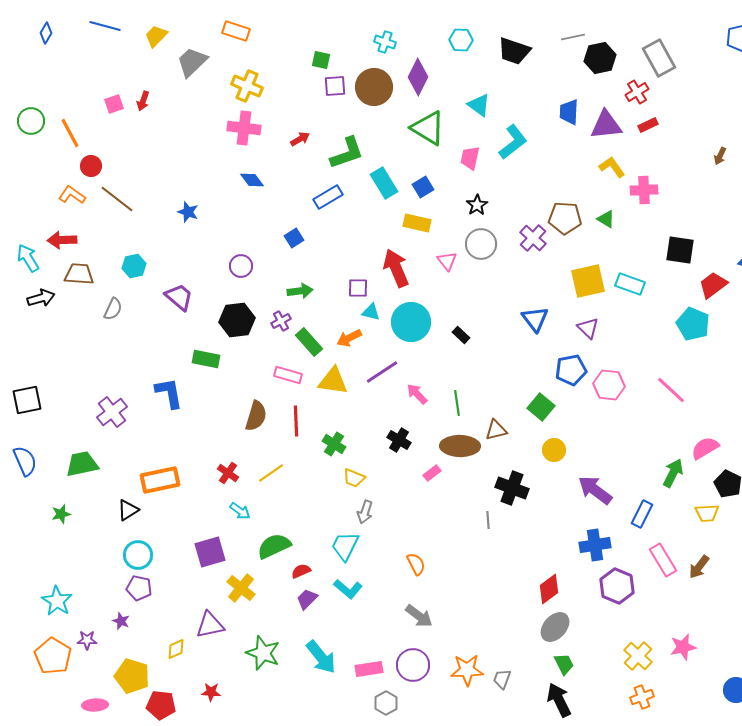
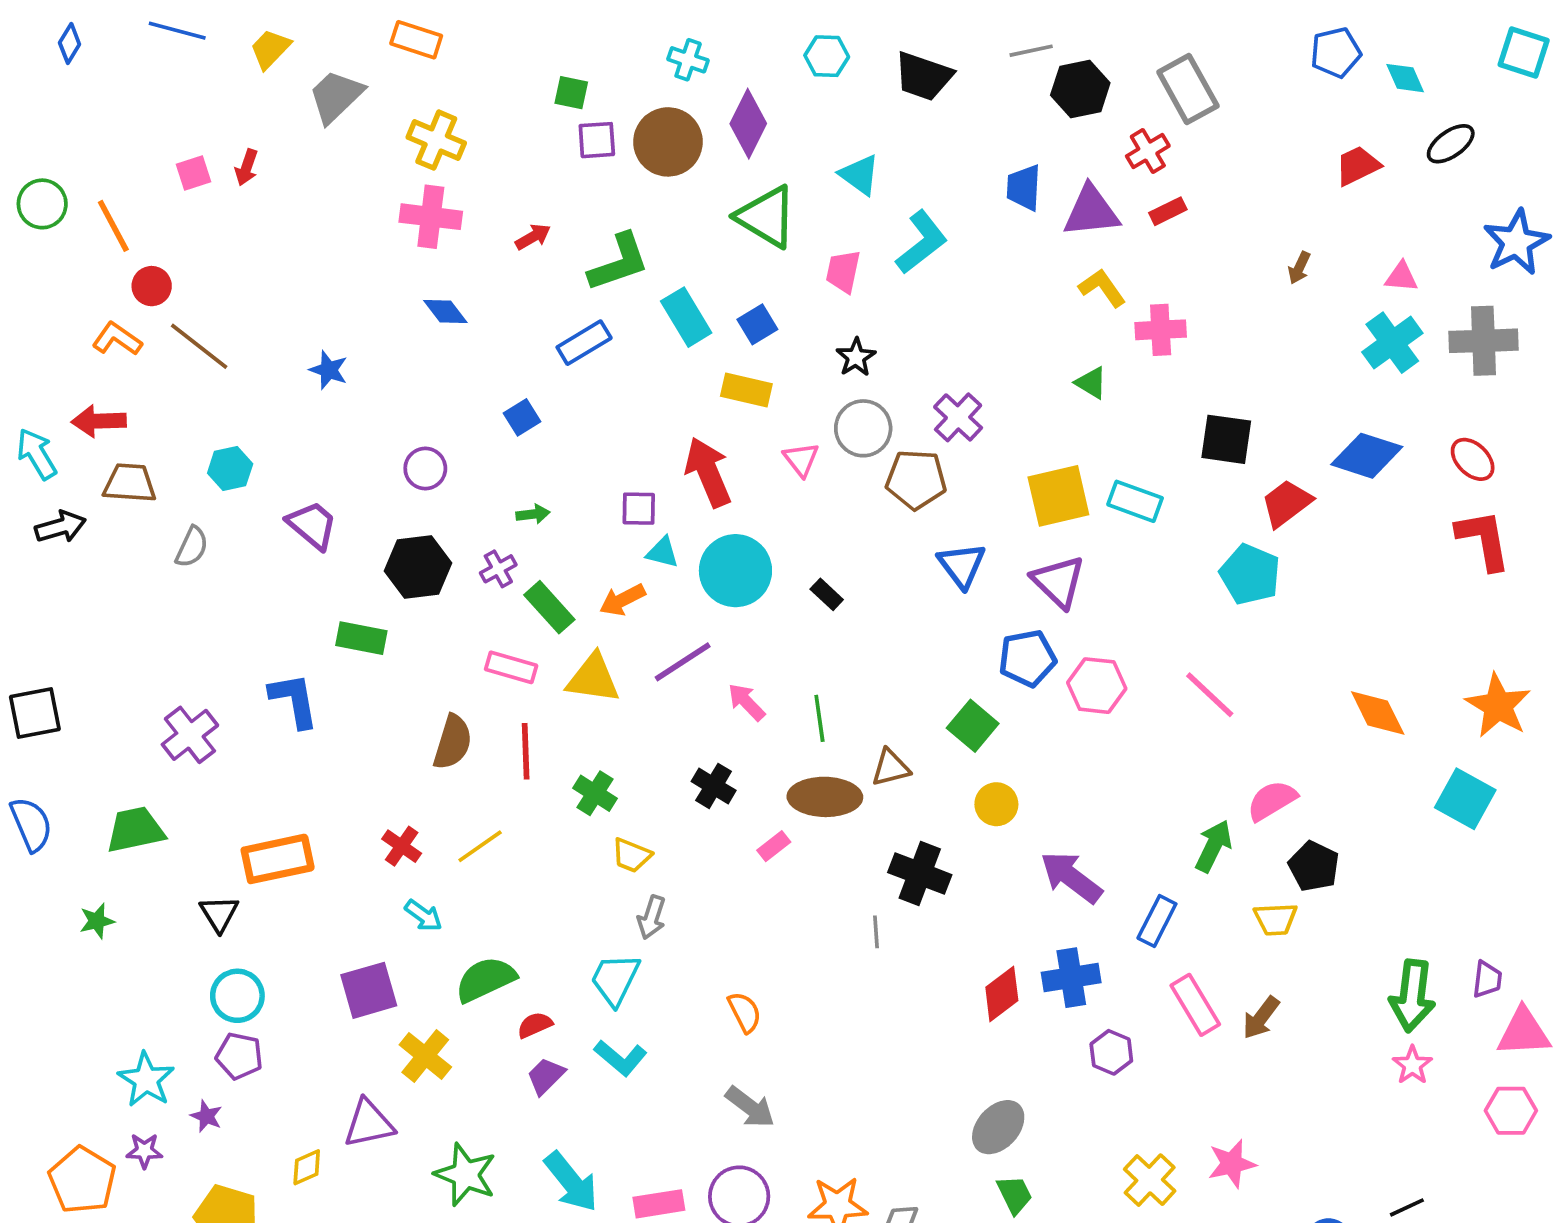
brown pentagon: (565, 218) -> (916, 479), moved
green arrow: (300, 291) -> (533, 514), size x0.7
purple triangle: (588, 328) -> (1058, 582), size x1.4
black triangle: (128, 510) -> (219, 914), turned -30
purple hexagon: (617, 586) -> (1111, 1052), size x0.7
red diamond: (549, 589) -> (1002, 994), moved
cyan star: (57, 601) -> (146, 1080), moved

